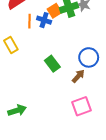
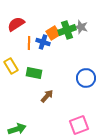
green rectangle: (52, 64) -> (34, 73), moved, turned -42
brown arrow: (78, 76) -> (47, 96), moved

